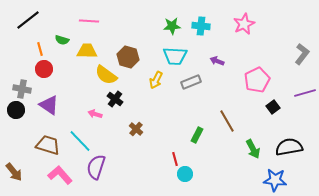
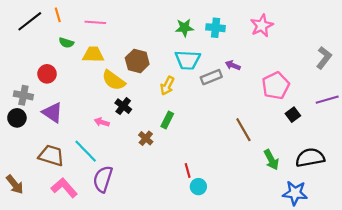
orange line: (40, 49) -> (58, 15), moved
gray rectangle: (191, 82) -> (211, 77), moved
green rectangle: (197, 135) -> (167, 120), moved

